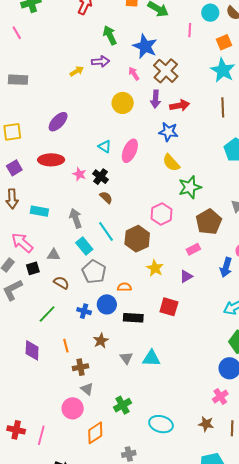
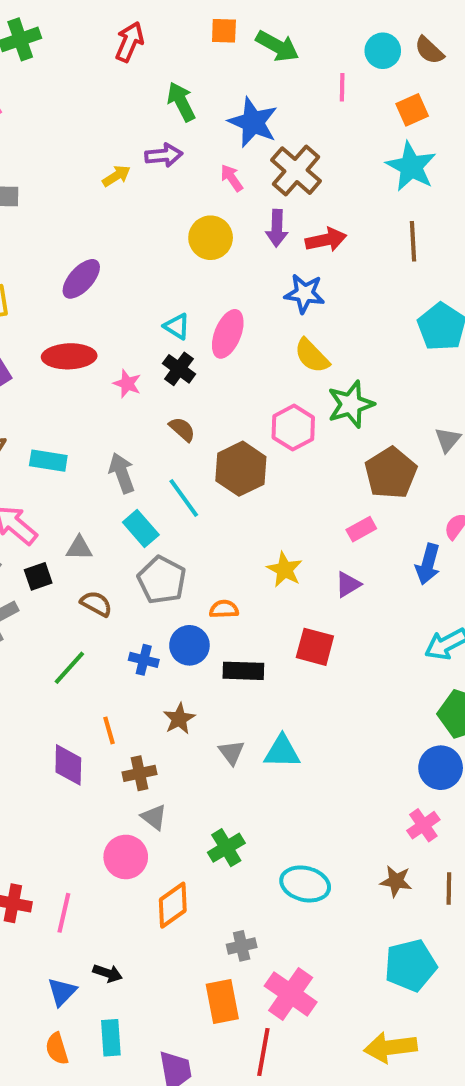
black cross: (101, 177) -> (179, 369), moved
pink hexagon: (162, 214) -> (293, 428), moved
brown hexagon: (137, 239) -> (241, 469), moved
purple diamond: (32, 350) -> (68, 765), moved

